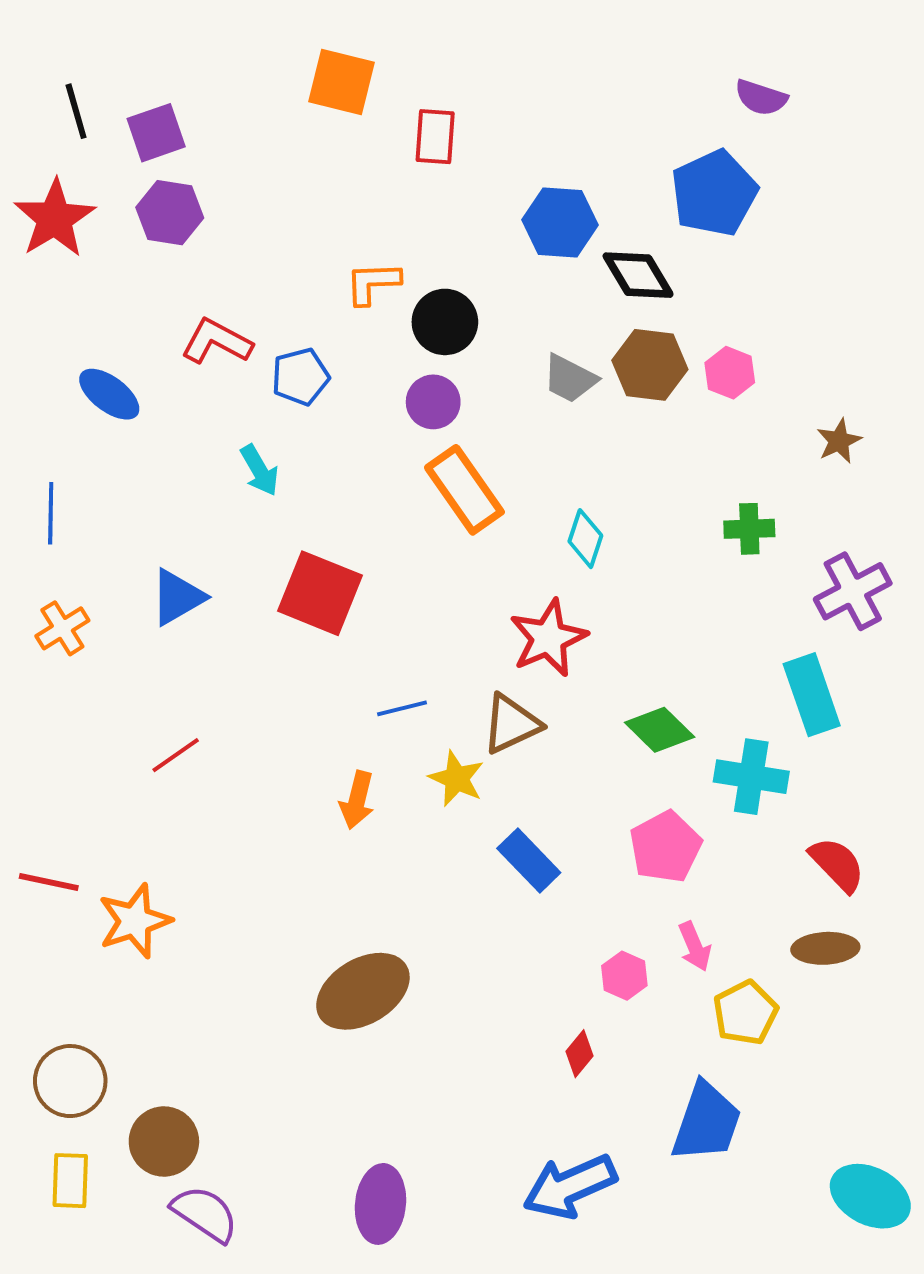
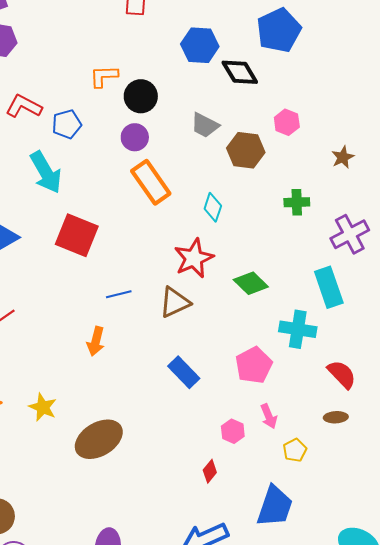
brown hexagon: (650, 365) -> (246, 150), moved
cyan arrow: (260, 470) -> (46, 172), size x1.6
green diamond: (660, 730) -> (251, 283), moved
yellow star: (457, 779) -> (43, 407), moved
brown ellipse: (825, 948) -> (336, 417), size x0.7
yellow pentagon: (745, 1013) -> (295, 450), size x0.7

